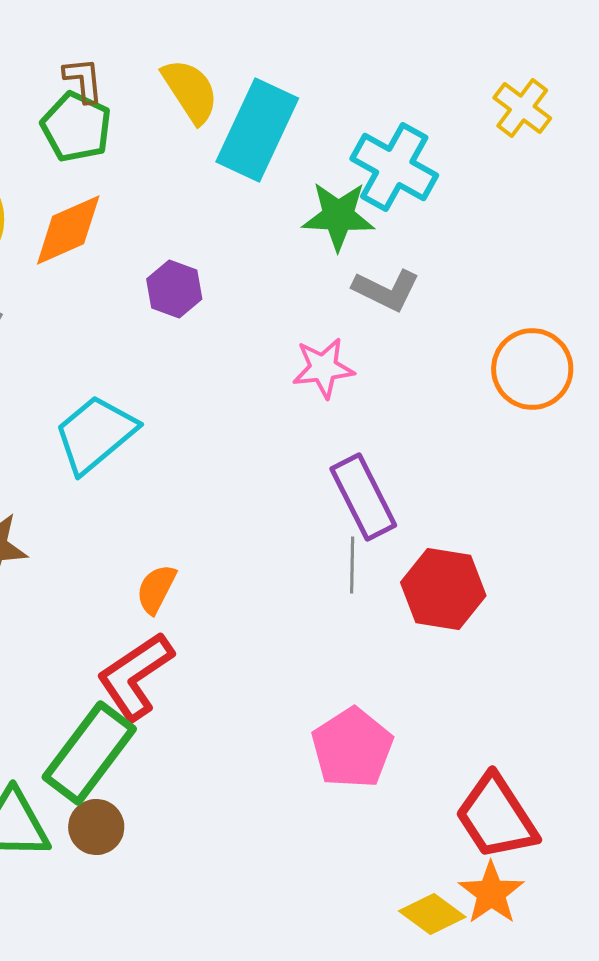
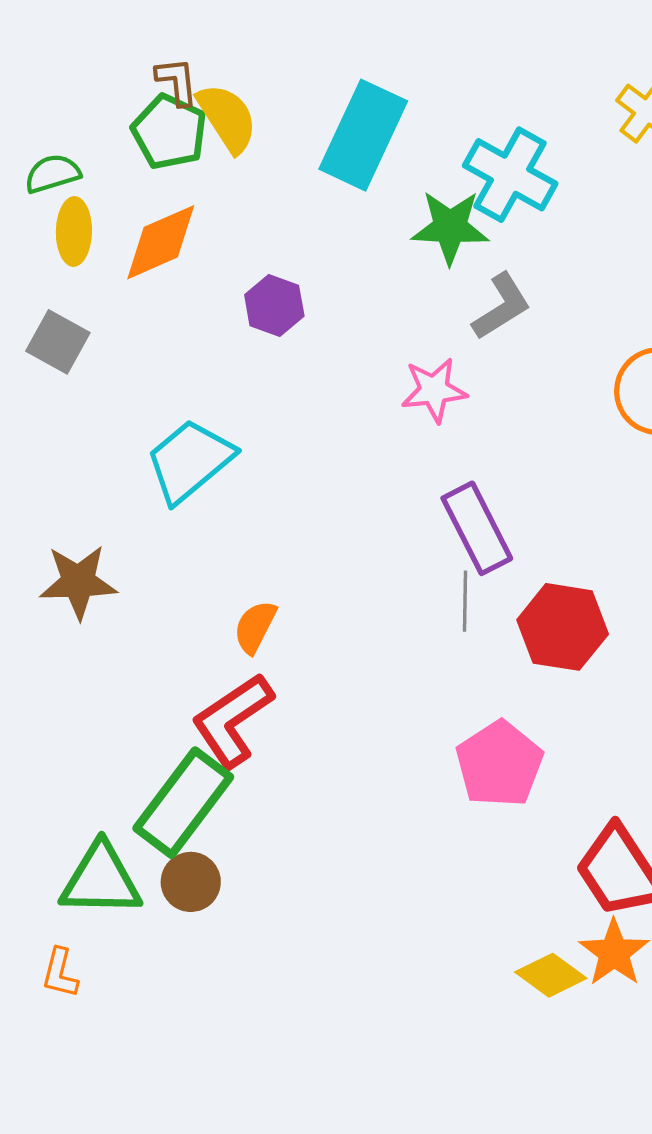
yellow semicircle: (190, 91) -> (227, 118), moved
gray L-shape: (386, 290) -> (502, 306), turned -58
pink pentagon: (352, 748) -> (499, 764), moved

